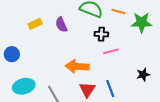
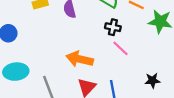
pink line: (111, 51) -> (120, 48), turned 49

